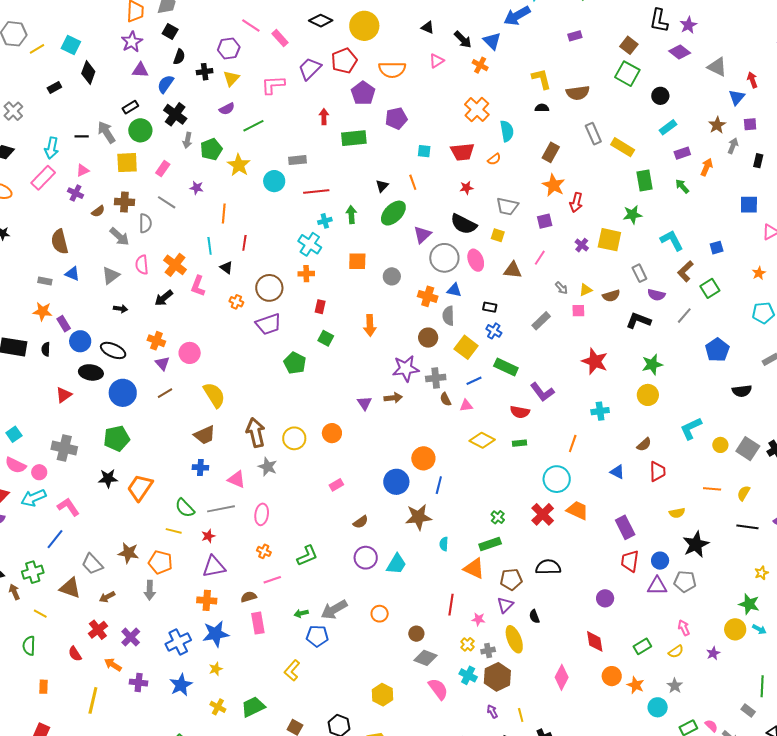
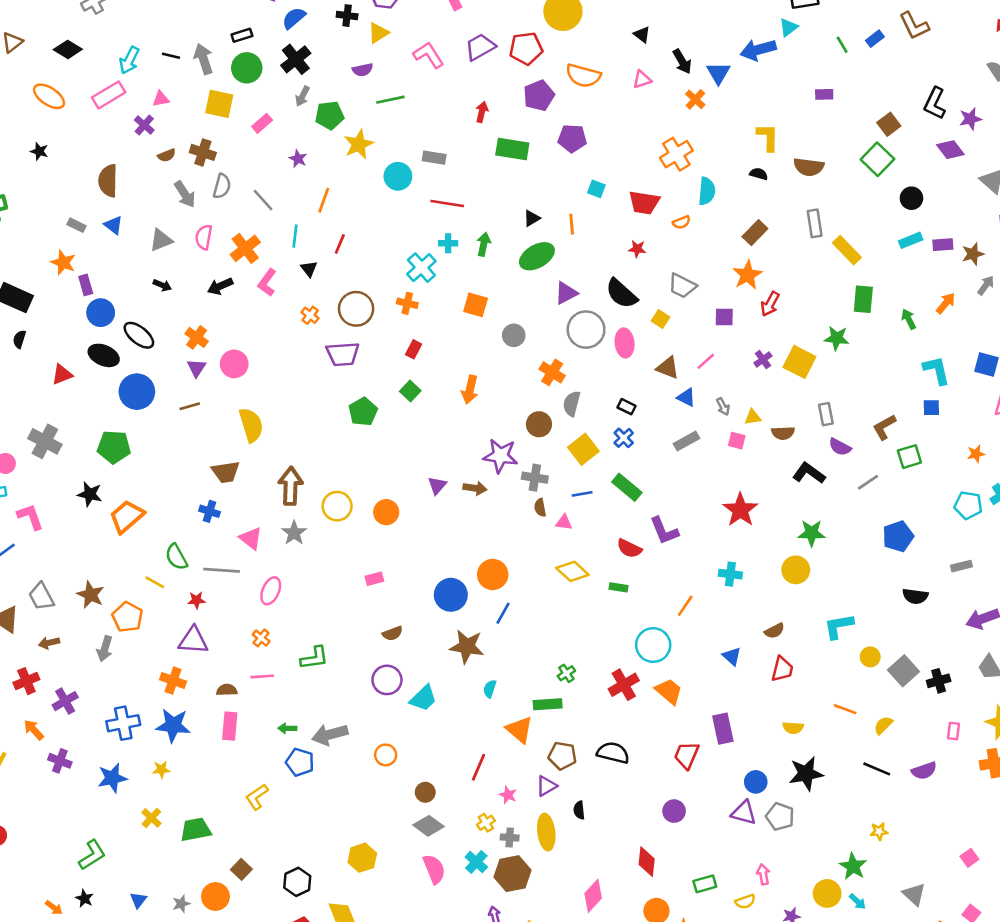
pink L-shape: (273, 85) -> (429, 55), turned 45
purple rectangle: (682, 153) -> (943, 245), moved
gray line: (167, 202) -> (263, 200), moved
cyan L-shape: (672, 240) -> (937, 370), moved
blue triangle: (454, 290) -> (686, 397), moved
black semicircle: (46, 349) -> (19, 339), moved
red trapezoid: (630, 561) -> (687, 755), moved

